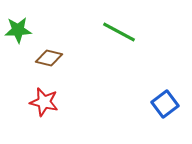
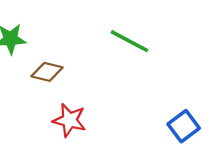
red star: (44, 102) -> (69, 120), moved

